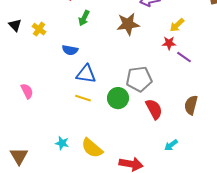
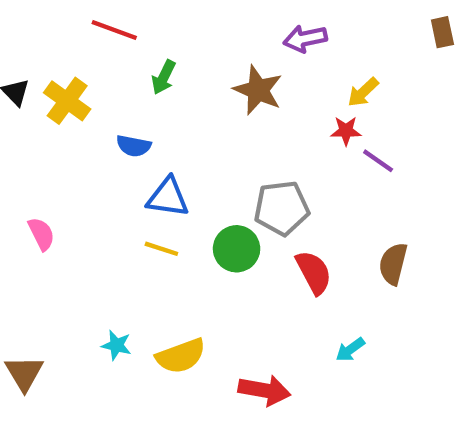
brown star: (128, 24) -> (258, 90), turned 30
yellow cross: (39, 29) -> (67, 101), size x1.5
yellow semicircle: (92, 148) -> (181, 356), turned -60

